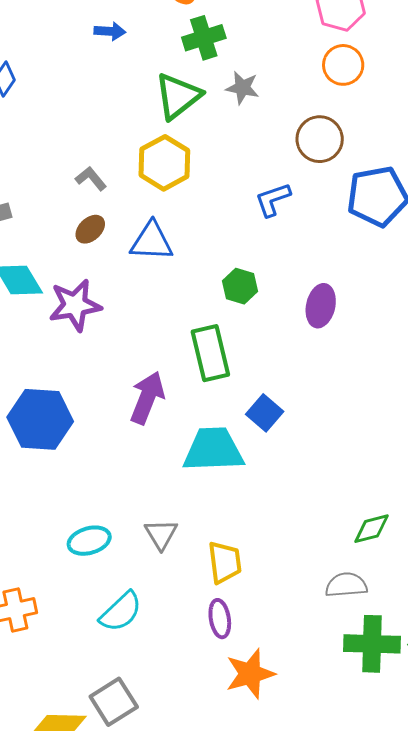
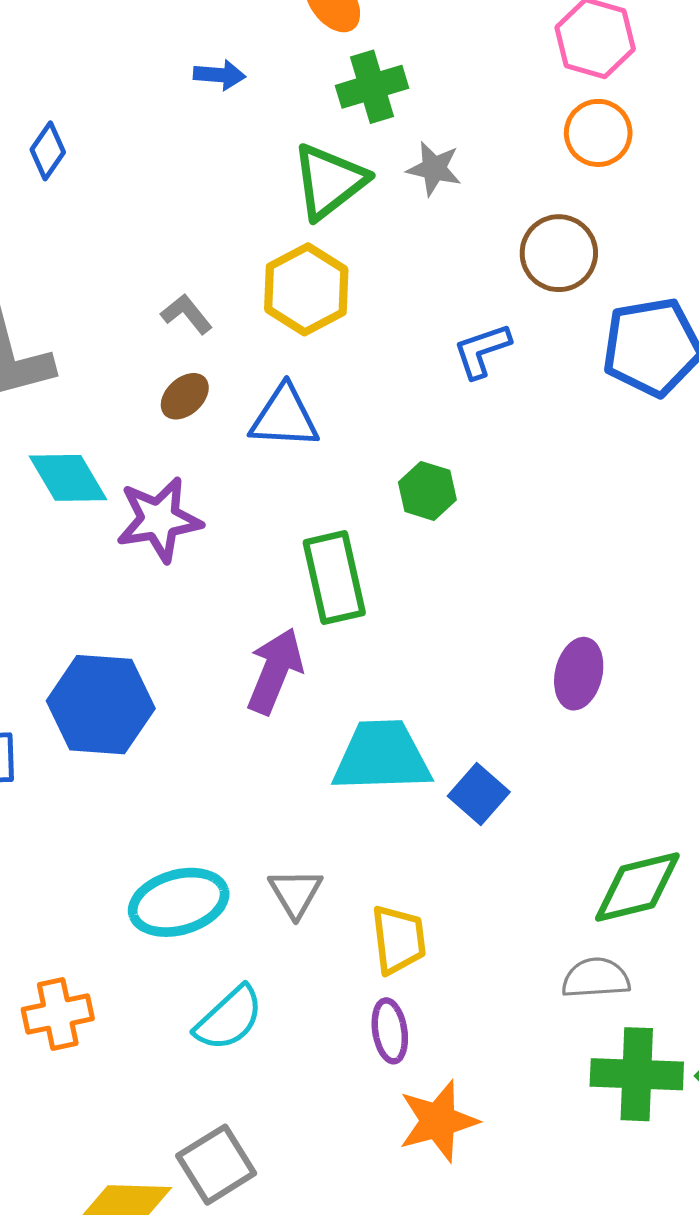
purple ellipse: (321, 306) -> (579, 674), moved
green rectangle: (210, 353) -> (334, 578), moved
blue square: (265, 413) -> (479, 794), moved
green diamond: (371, 529) -> (637, 887), size x1.5
cyan ellipse: (89, 541) -> (179, 902), size x1.4

